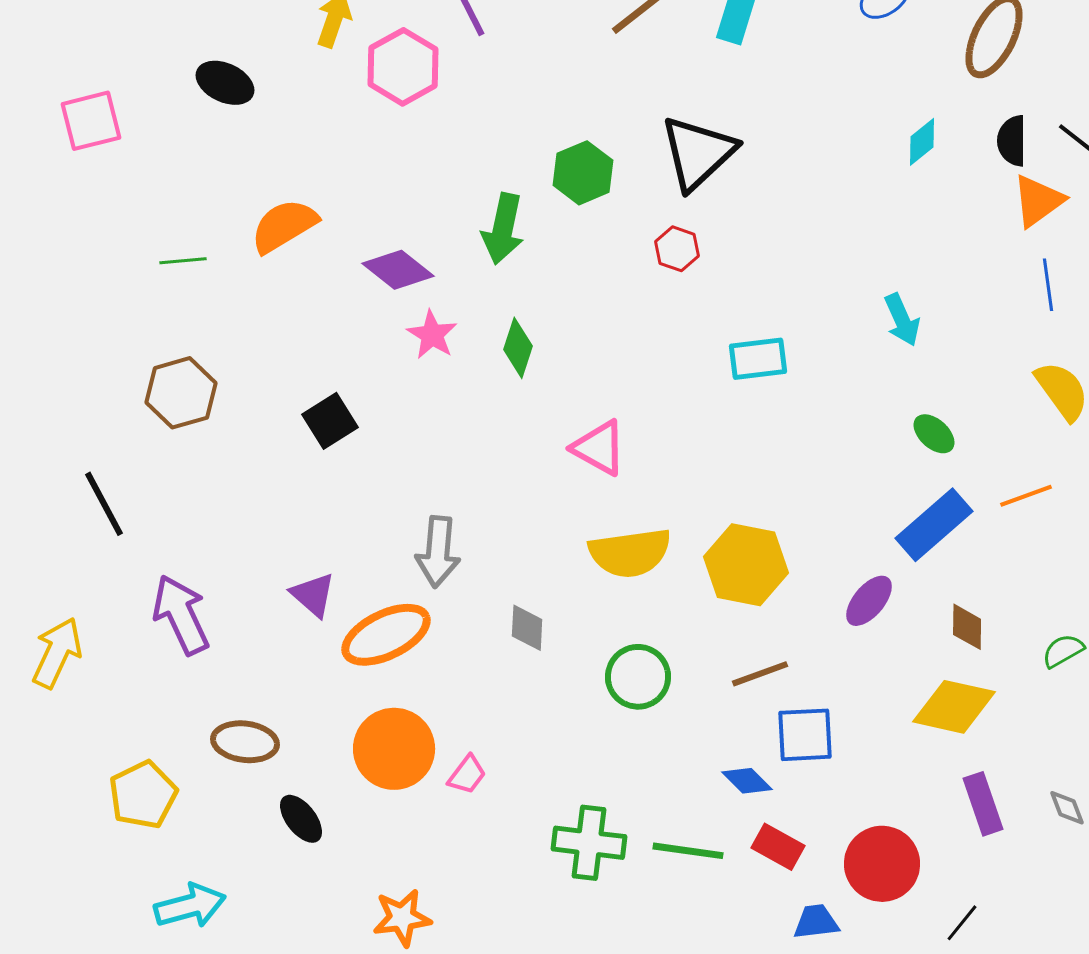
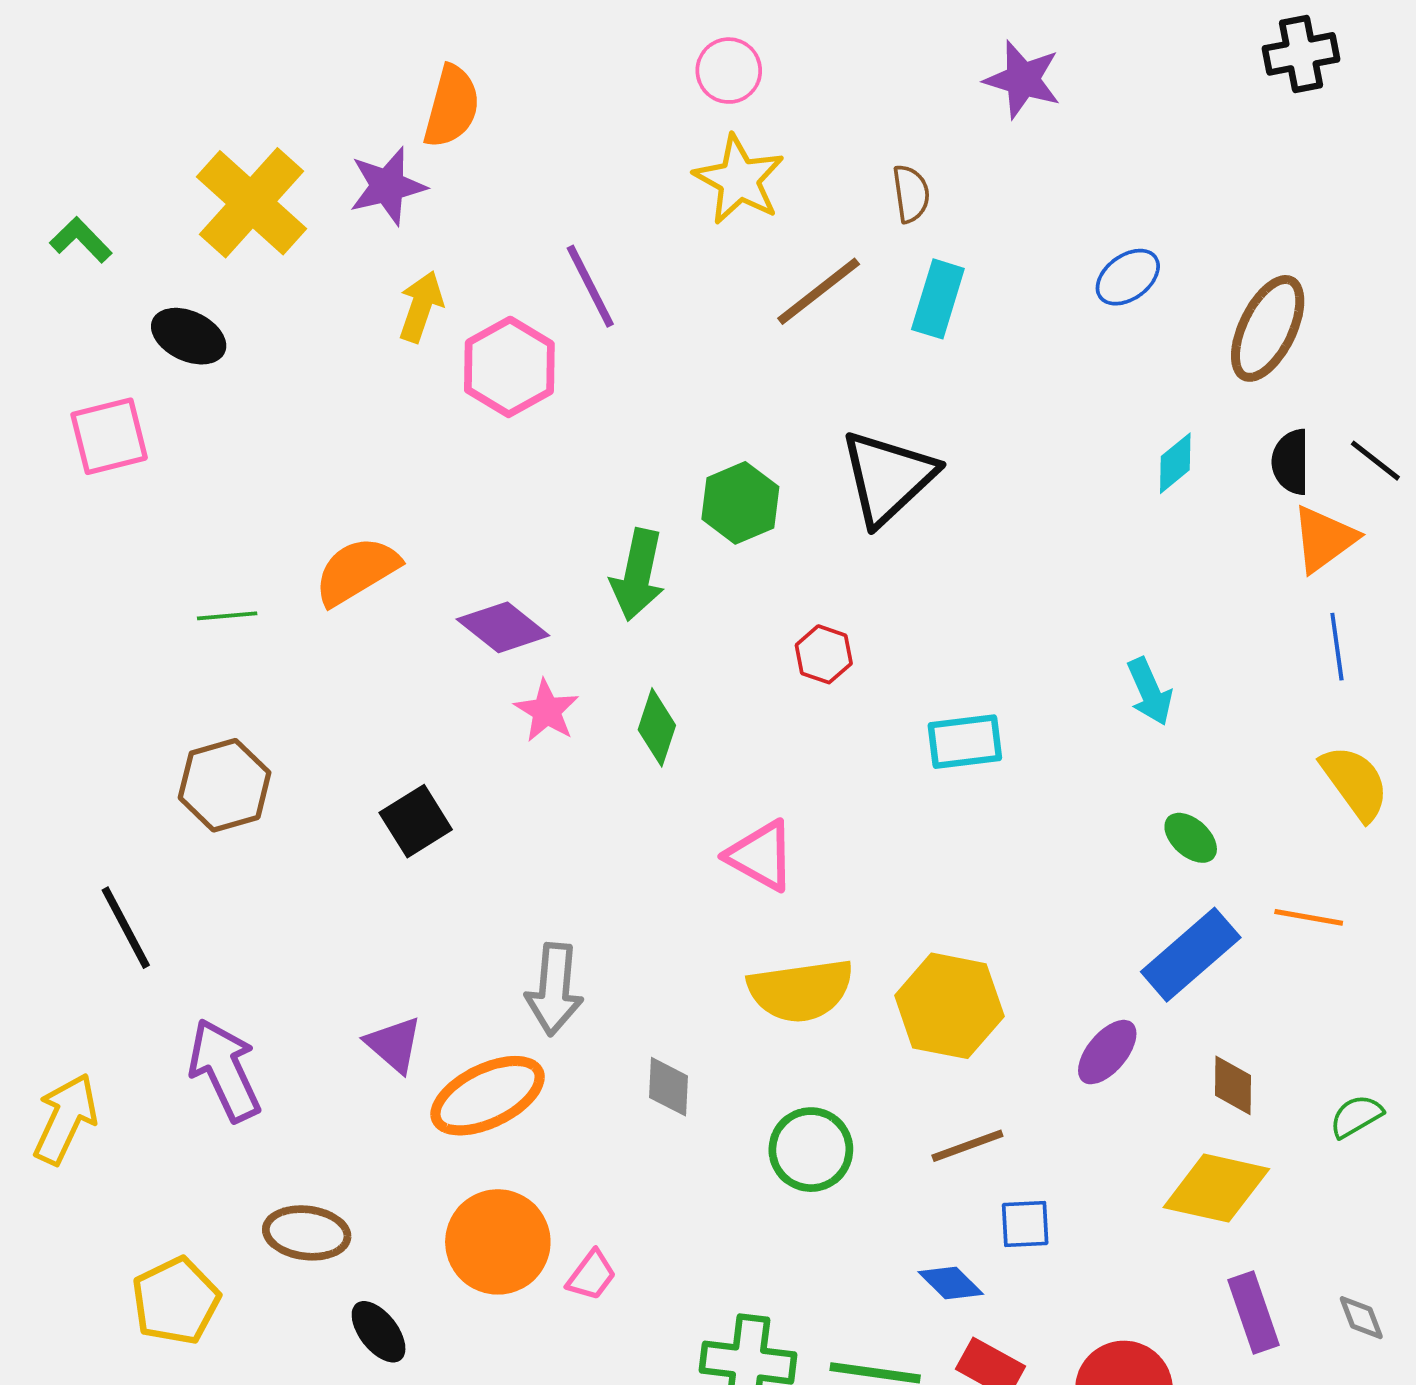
black ellipse: (225, 83) -> (189, 336), moved
red hexagon: (677, 249) -> (824, 654), moved
orange line: (1026, 496) -> (1309, 917), turned 30
blue square: (805, 735) -> (1025, 1224), size x0.7

